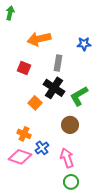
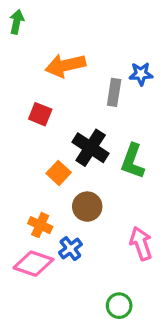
gray rectangle: (58, 63) -> (114, 92), moved
green L-shape: (79, 96) -> (133, 161), turned -40
brown circle: (70, 125) -> (87, 207), moved
pink arrow: (67, 158) -> (141, 243), moved

